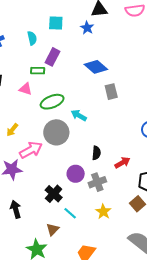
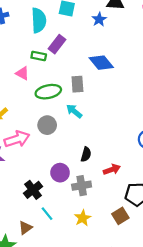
cyan semicircle: (32, 38) -> (39, 20), size x1.6
gray rectangle: (111, 92) -> (77, 84), moved
gray circle: (56, 132) -> (47, 125), size x0.7

